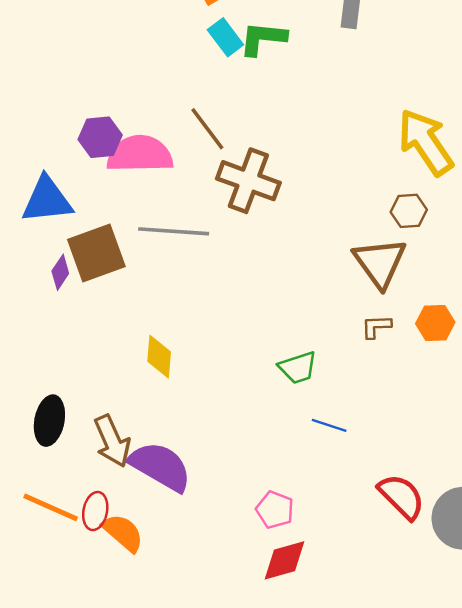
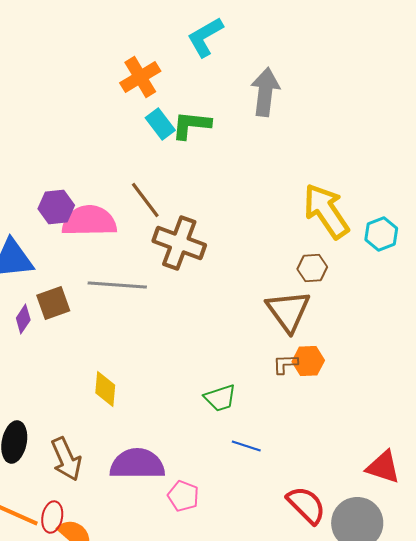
brown square: (96, 253) -> (53, 303), size x0.7
orange hexagon: (435, 323) -> (308, 361), moved
purple semicircle: (160, 466) -> (137, 464), moved, turned -30
pink pentagon: (275, 510) -> (183, 496), moved

